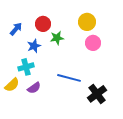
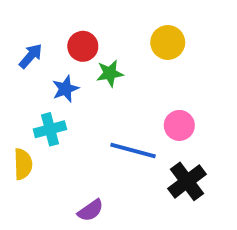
pink circle: (93, 43) -> (179, 125), moved
yellow semicircle: (12, 85) -> (23, 164), turned -49
purple semicircle: (34, 88) -> (91, 210), moved

